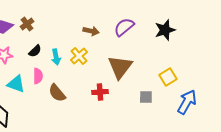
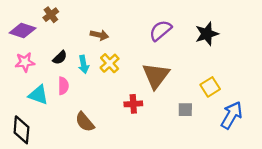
brown cross: (27, 24) -> (51, 15), moved
brown arrow: (91, 31) -> (99, 35), moved
brown semicircle: (57, 93) -> (85, 122), moved

